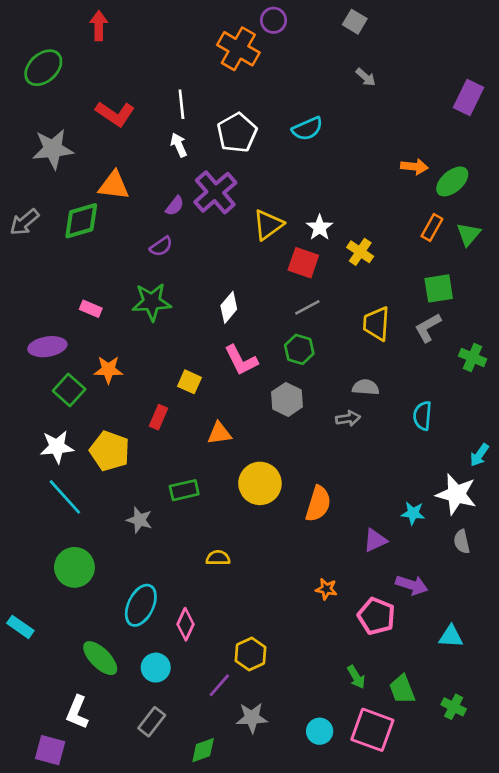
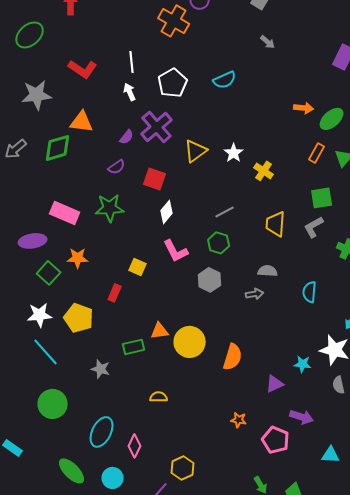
red square: (303, 263) -> (155, 179), moved
pink rectangle: (91, 309) -> (65, 213), size x1.8
orange triangle: (219, 433) -> (160, 331), moved

